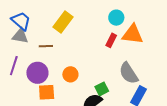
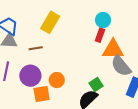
cyan circle: (116, 18) -> (103, 20), moved
orange triangle: (132, 34) -> (113, 49), moved
orange circle: (70, 74) -> (57, 80), moved

